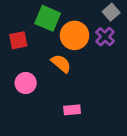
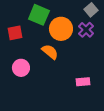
pink rectangle: (72, 110) -> (83, 82), moved

